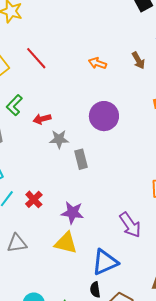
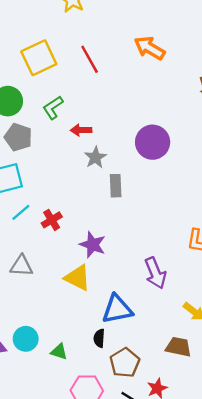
orange arrow: (97, 63) -> (150, 48), moved, size x1.5
gray star: (59, 139) -> (95, 157), turned 30

